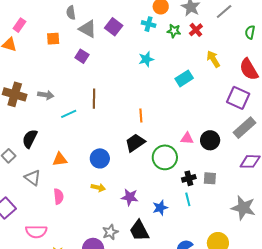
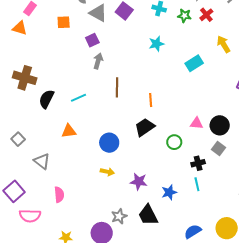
purple square: (82, 56) -> (92, 40), turned 32
gray arrow: (46, 95) -> (98, 61), moved, turned -84
brown line: (94, 99) -> (117, 87), moved
black semicircle: (30, 139) -> (47, 99), moved
green circle: (165, 157) -> (174, 142), size x0.6
orange triangle: (60, 159) -> (69, 131), moved
gray square: (210, 178) -> (219, 148), moved, turned 32
pink semicircle: (59, 196) -> (59, 195), moved
pink semicircle: (36, 232) -> (30, 216), moved

